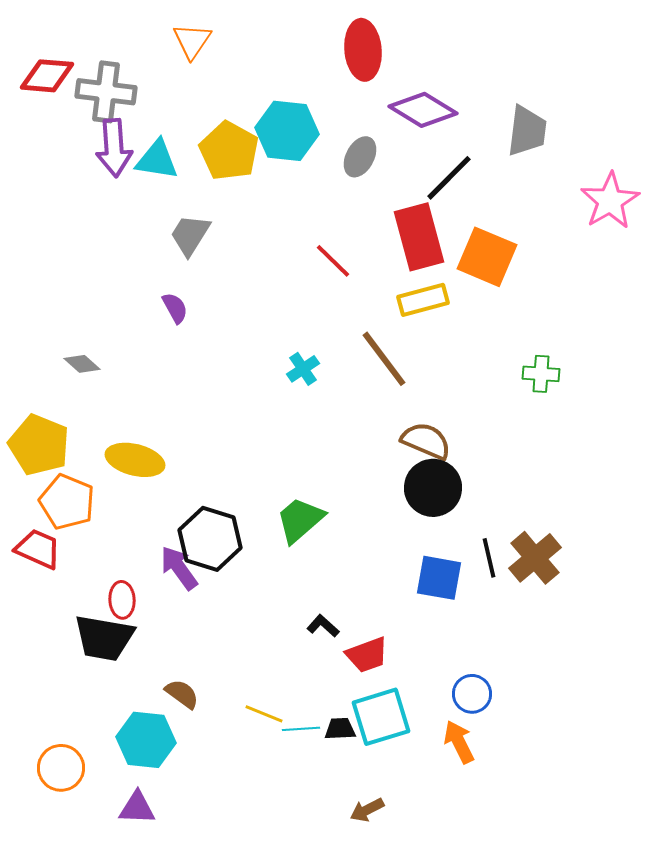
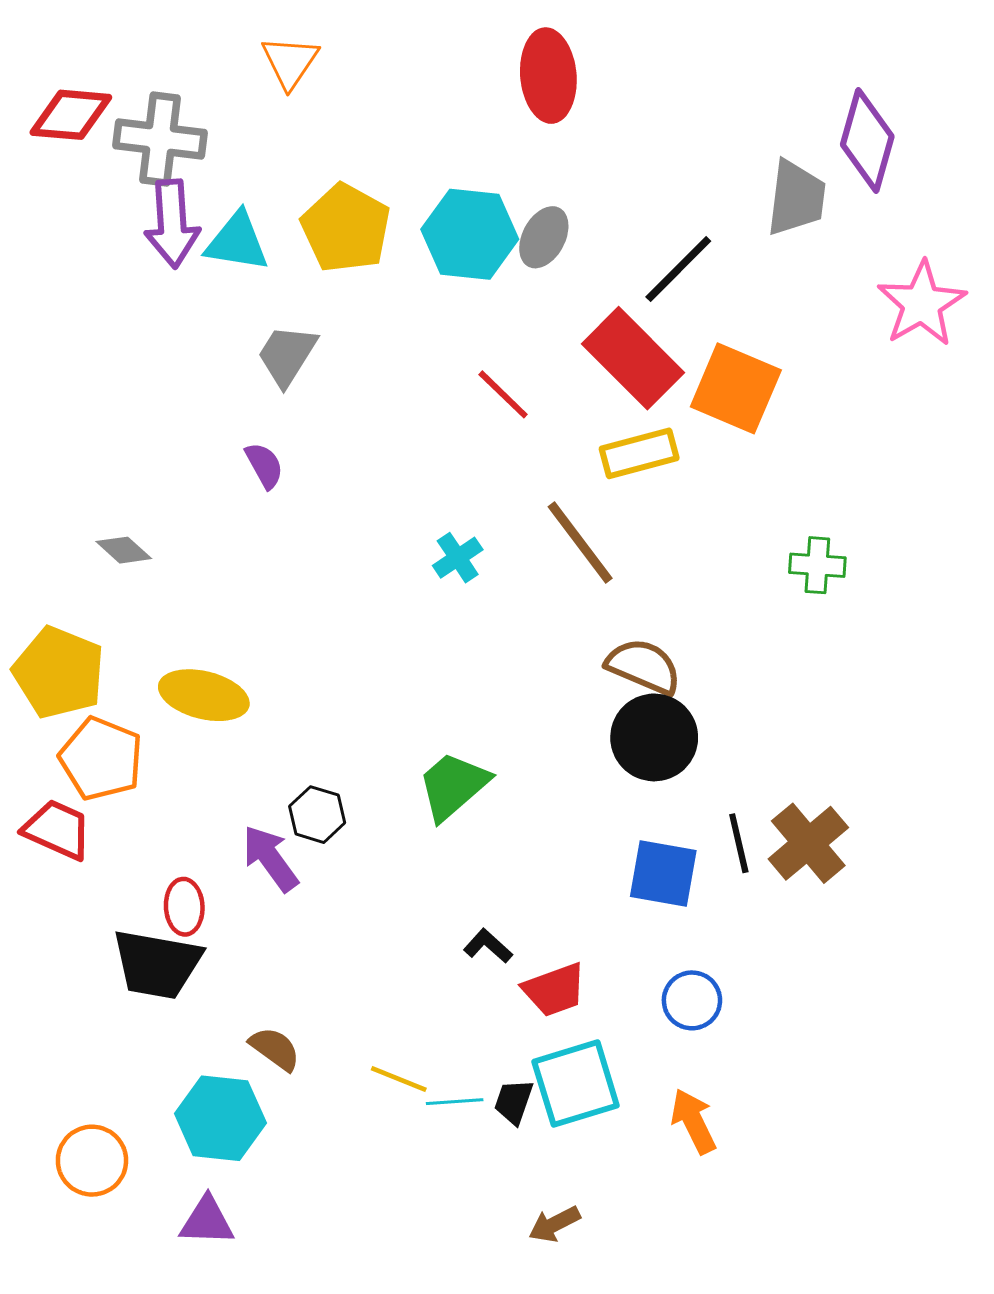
purple diamond: (423, 110) -> (867, 141), moved, turned 74
cyan hexagon: (287, 131) -> (470, 234), moved
red rectangle: (419, 237) -> (633, 358), turned -30
black hexagon: (210, 539) -> (317, 815), size x0.6
blue circle: (472, 694) -> (692, 1000), moved
black trapezoid: (340, 729) -> (514, 1102), turned -68

